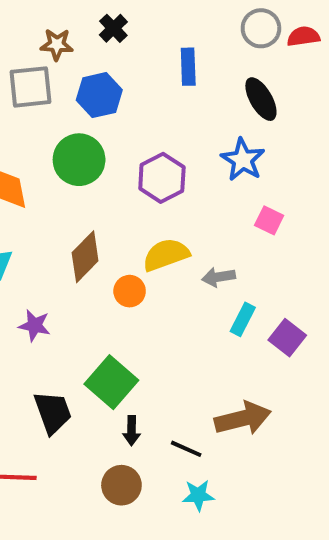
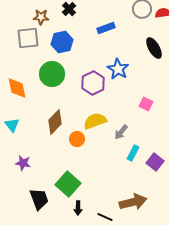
blue rectangle: (188, 67) -> (106, 28), turned 72
black ellipse: (261, 99) -> (154, 48), moved
blue star: (243, 160) -> (118, 69), moved
gray arrow: (218, 277) -> (121, 132), turned -42
purple star: (35, 325) -> (23, 163), moved

